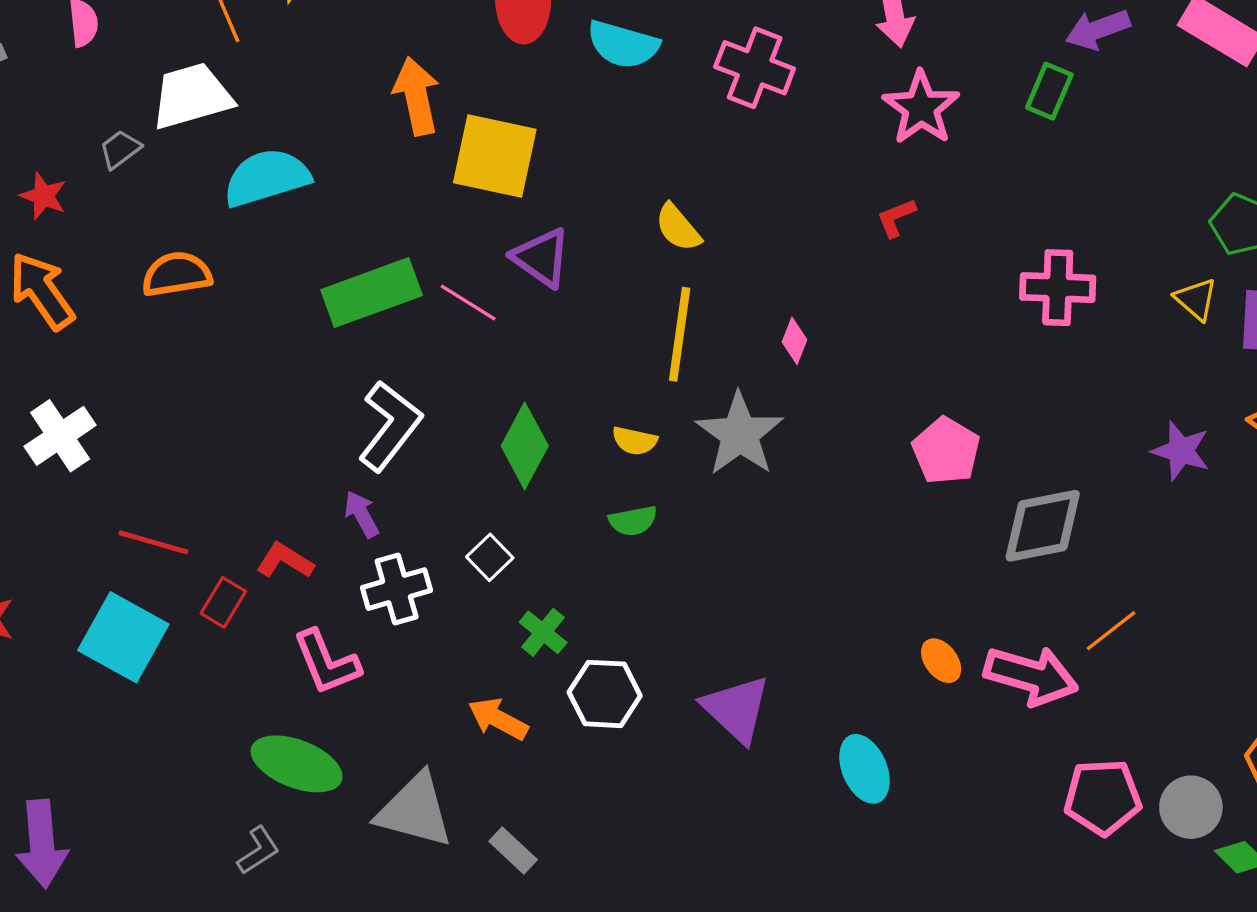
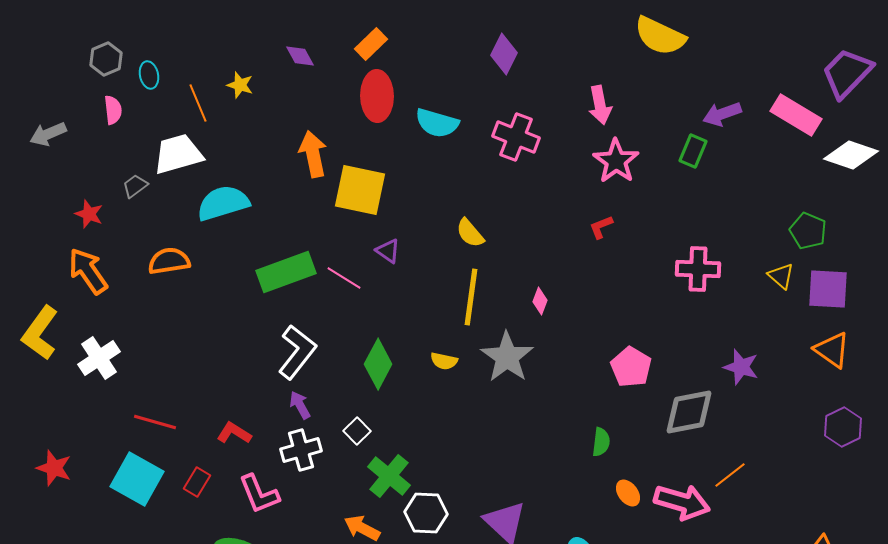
purple triangle: (541, 258) -> (388, 251), size x0.7
purple star: (1181, 451) -> (741, 367), moved
purple arrow: (362, 514) -> (300, 405), moved
green semicircle: (633, 521) -> (601, 442), moved, turned -72
red rectangle: (223, 602) -> (197, 482), moved
green cross: (543, 632) -> (389, 476), size x1.5

